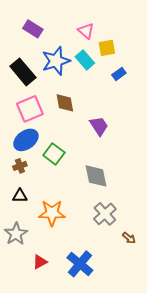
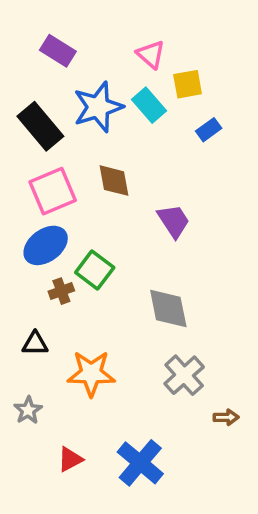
brown cross: (20, 166) -> (61, 291), moved
gray star: (16, 234) -> (28, 410), size x0.7
brown arrow: (129, 238) -> (226, 417), turned -40

